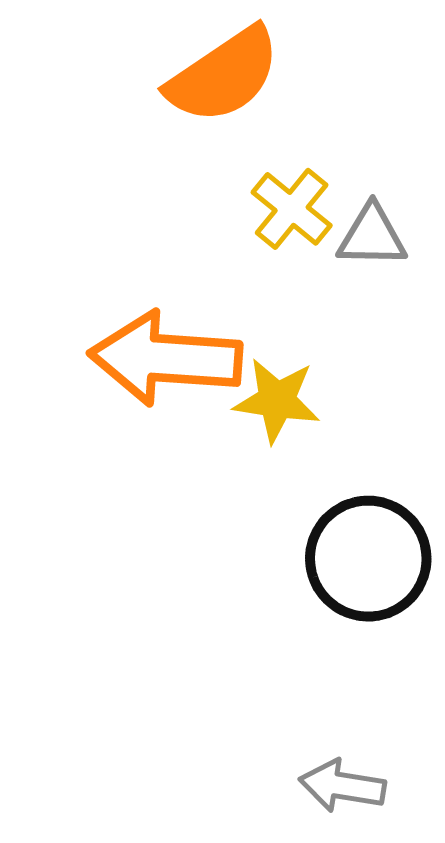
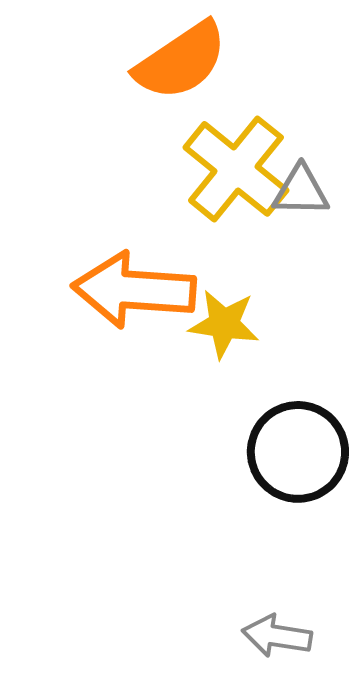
yellow cross: (292, 209) -> (236, 169), size x1.6

